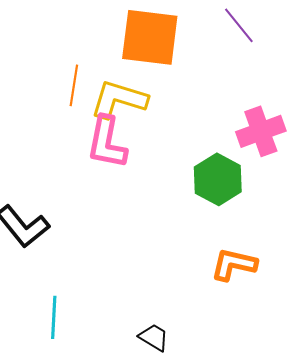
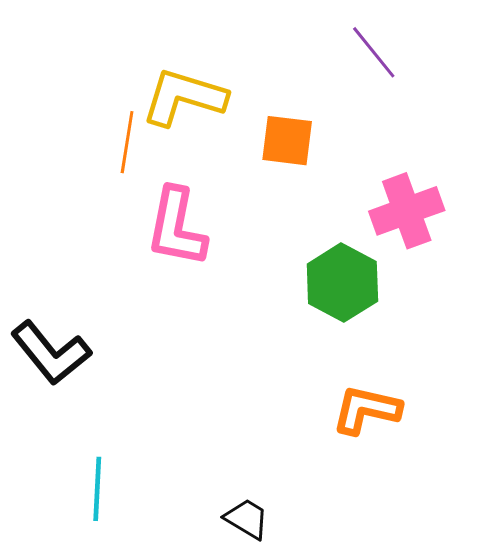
orange square: (150, 37) -> (287, 141), moved, size x0.6
yellow L-shape: (119, 99) -> (184, 97), moved

